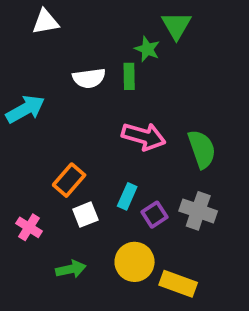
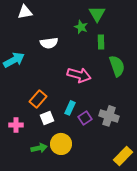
green rectangle: (129, 76) -> (101, 42), moved
green semicircle: (202, 149) -> (117, 66), moved
pink cross: (29, 227) -> (16, 125), turned -32
yellow circle: (135, 262) -> (61, 144), moved
yellow rectangle: (178, 284) -> (123, 156), moved, turned -66

